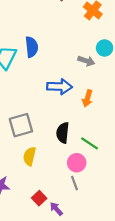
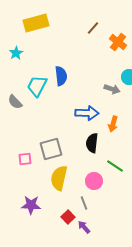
black semicircle: (63, 133) -> (92, 143), moved
yellow semicircle: (29, 156) -> (59, 178), size x1.4
pink circle: (77, 163) -> (94, 181), moved
gray line: (75, 183) -> (84, 203), moved

